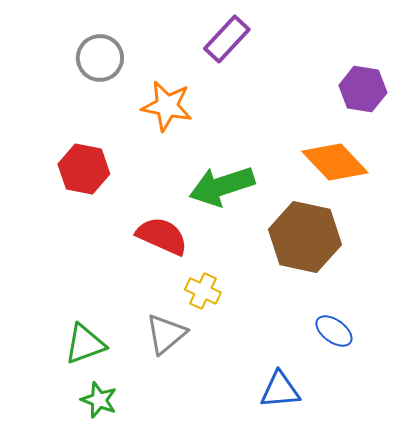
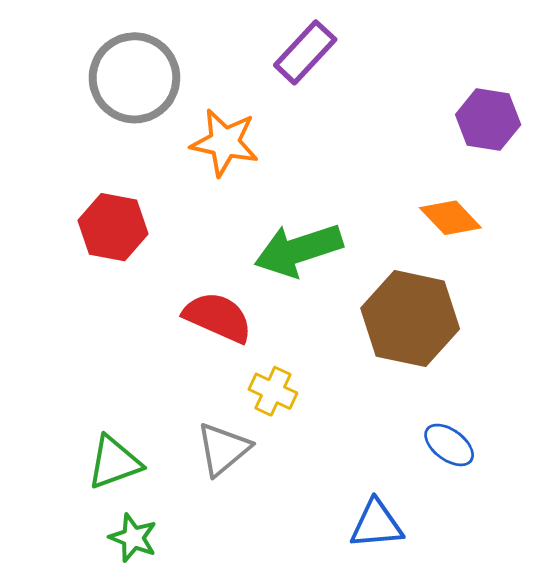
gray circle: (100, 58) -> (134, 78), size x1.4
orange diamond: (335, 162) -> (450, 218), size x0.7

